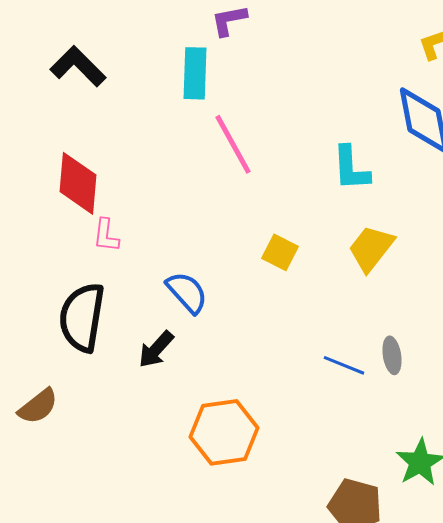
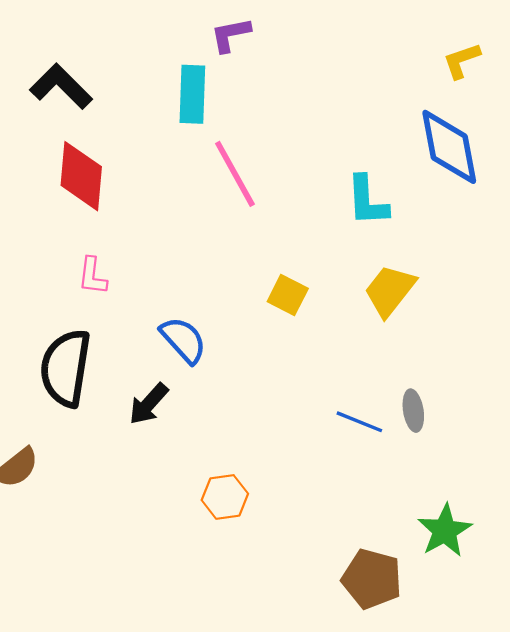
red diamond: (78, 183) -> (81, 176), moved
orange hexagon: (224, 432) -> (225, 497), size x0.6

